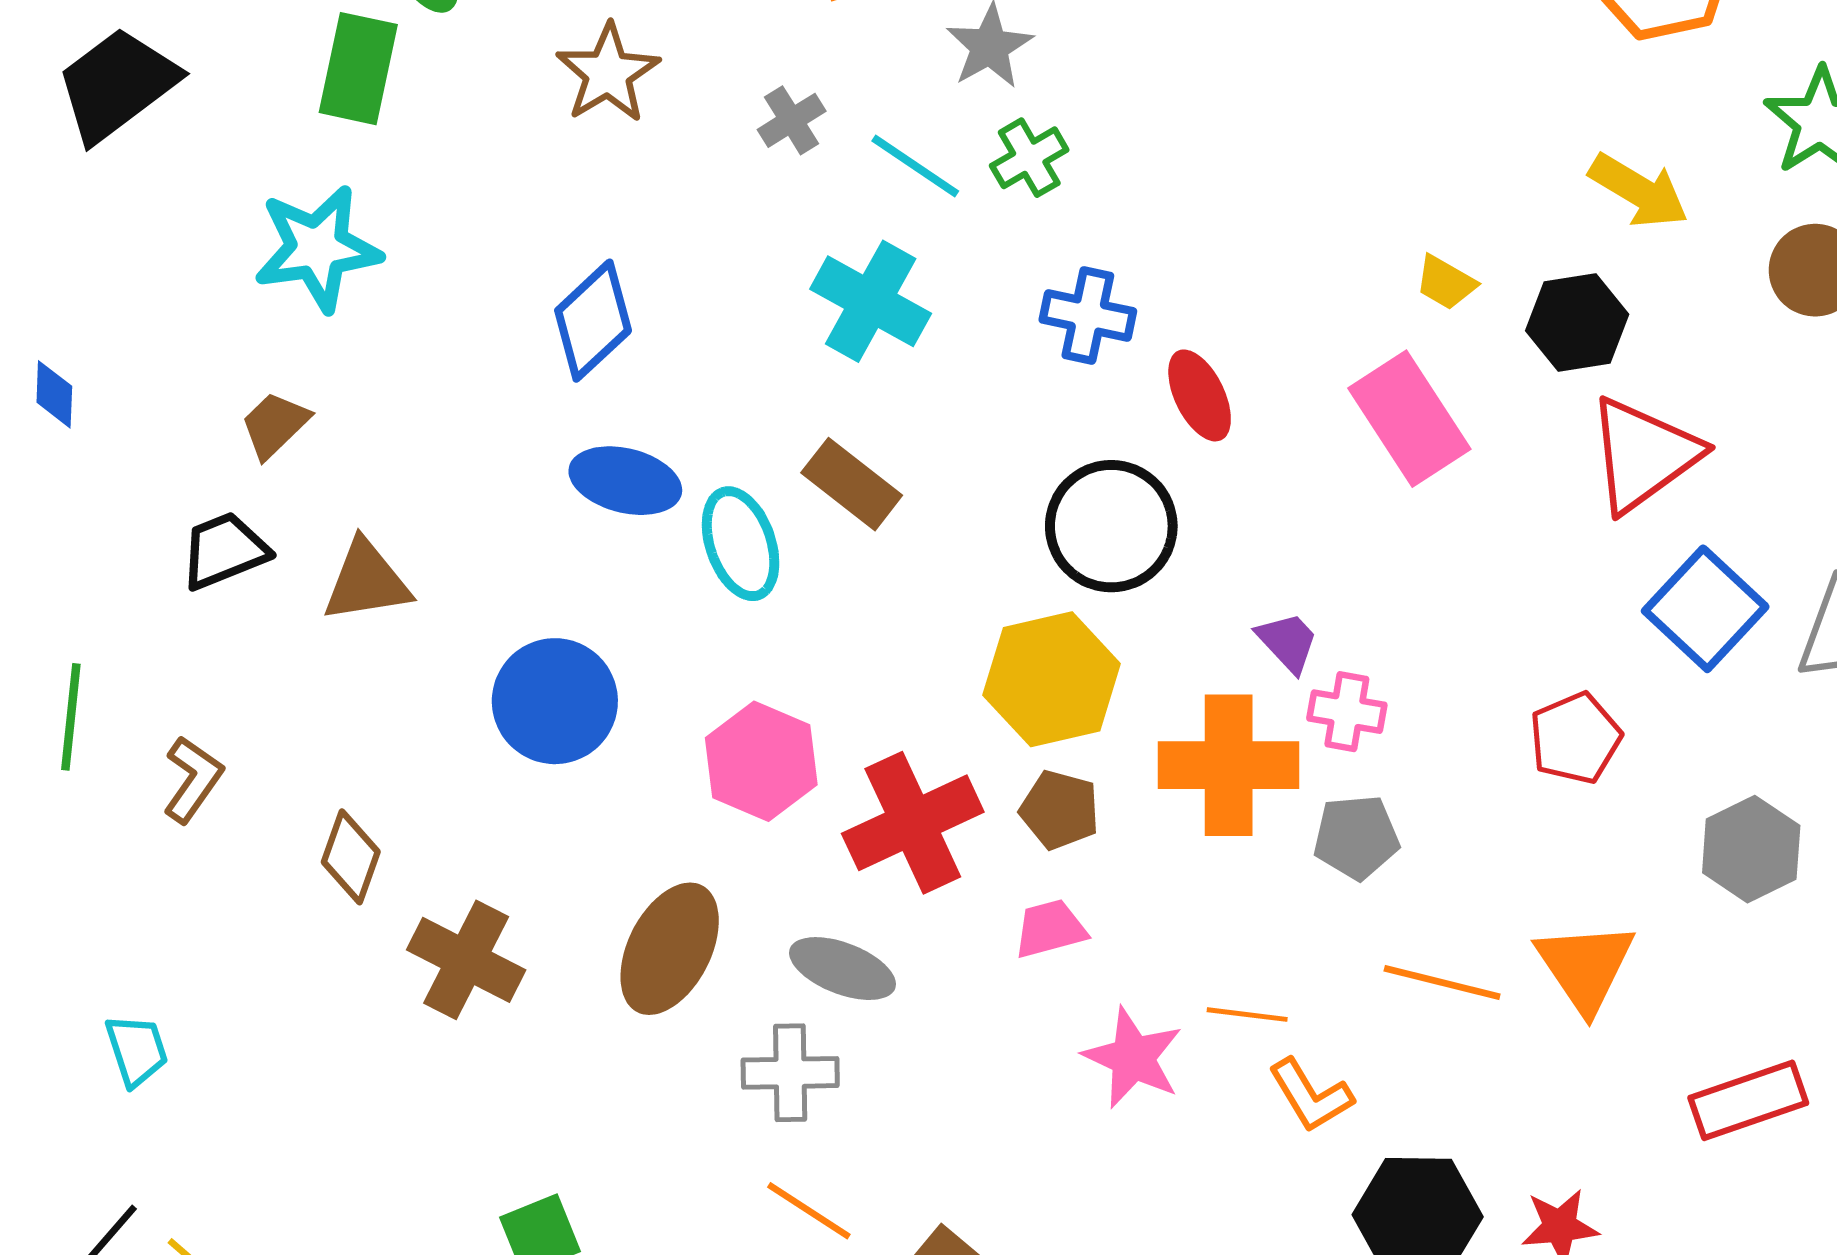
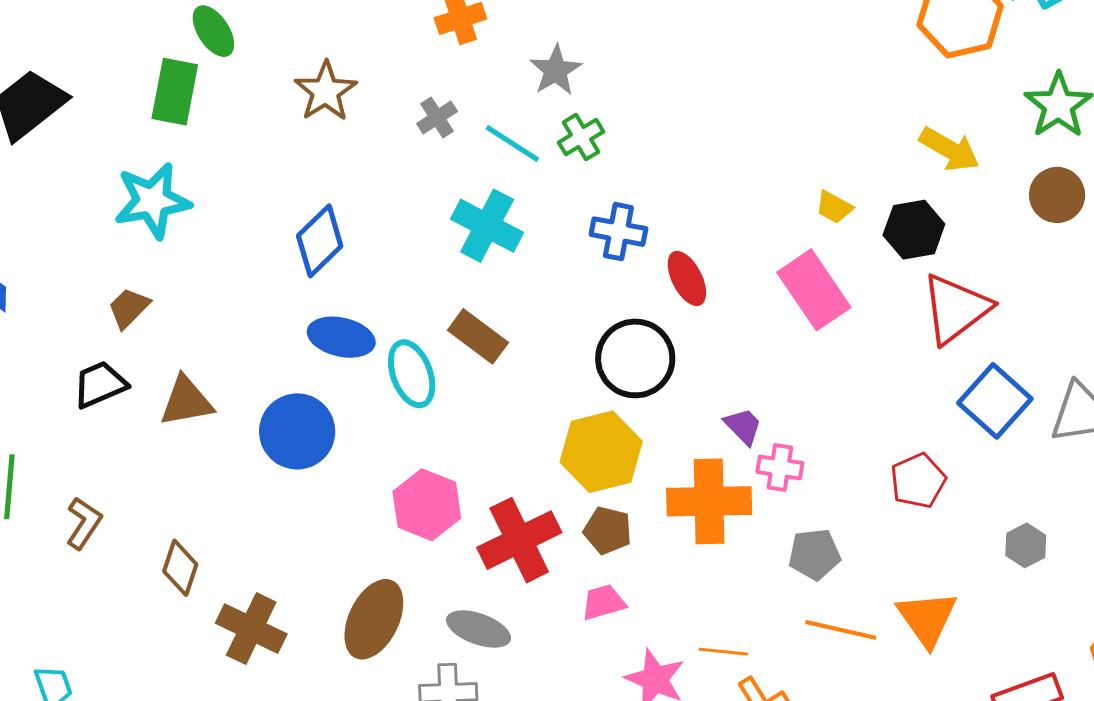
blue circle: (555, 701) -> (297, 431), moved
gray pentagon: (1356, 837) -> (814, 554), moved
gray hexagon: (1751, 849) -> (1026, 545), size x0.7

